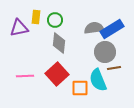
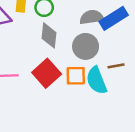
gray circle: (105, 52) -> (86, 46), moved
orange square: (80, 88) -> (76, 76), moved

